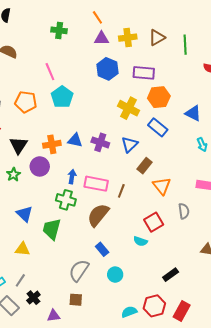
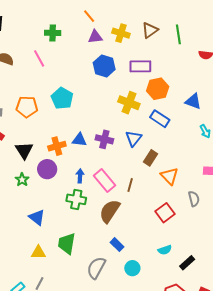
yellow cross: (128, 38) -> (121, 33), turned 30
pink line: (50, 72) -> (39, 58), moved
pink rectangle: (96, 184) -> (105, 181), turned 45
green trapezoid: (52, 229) -> (67, 244), moved
cyan semicircle: (140, 241) -> (165, 250), moved, turned -32

